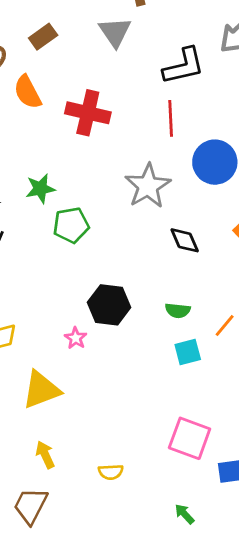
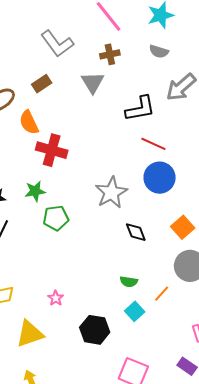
red cross: (88, 113) -> (52, 150), moved
red line: (171, 118) -> (153, 144), moved, turned -65
black hexagon: (109, 305) -> (95, 330), moved
cyan square: (188, 352) -> (135, 311), turned -30

